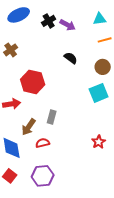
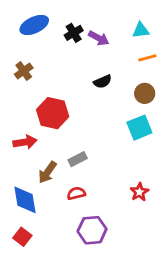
black semicircle: (71, 58) -> (103, 82), turned 120
gray rectangle: (52, 117) -> (78, 159), turned 48
red semicircle: (43, 143) -> (76, 193), moved
purple hexagon: (43, 176) -> (92, 230), moved

